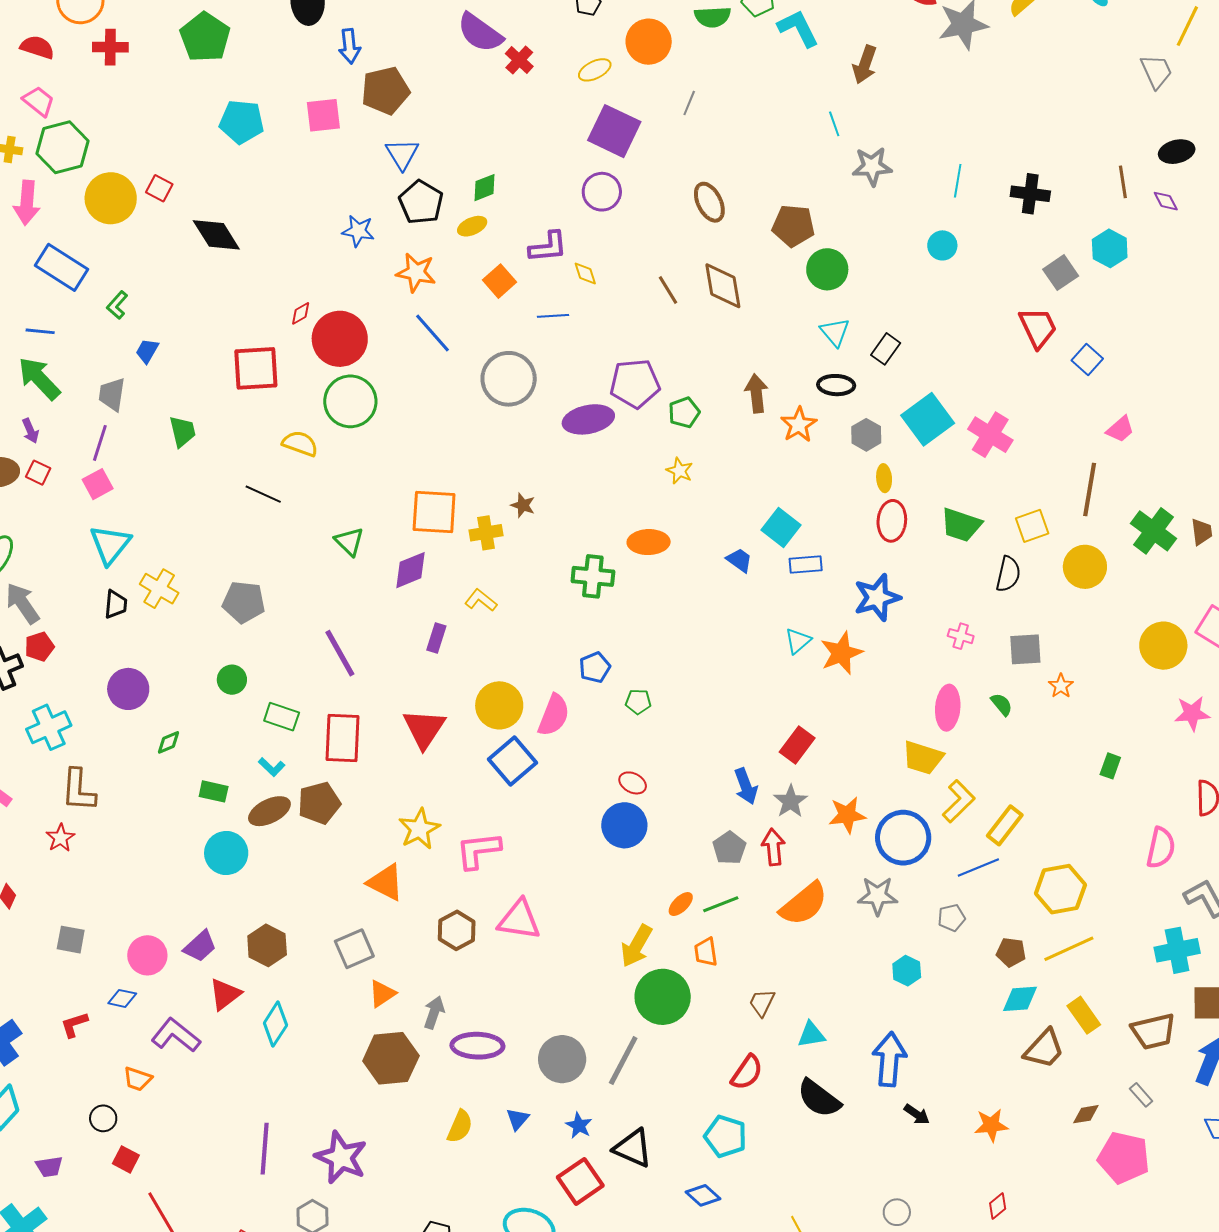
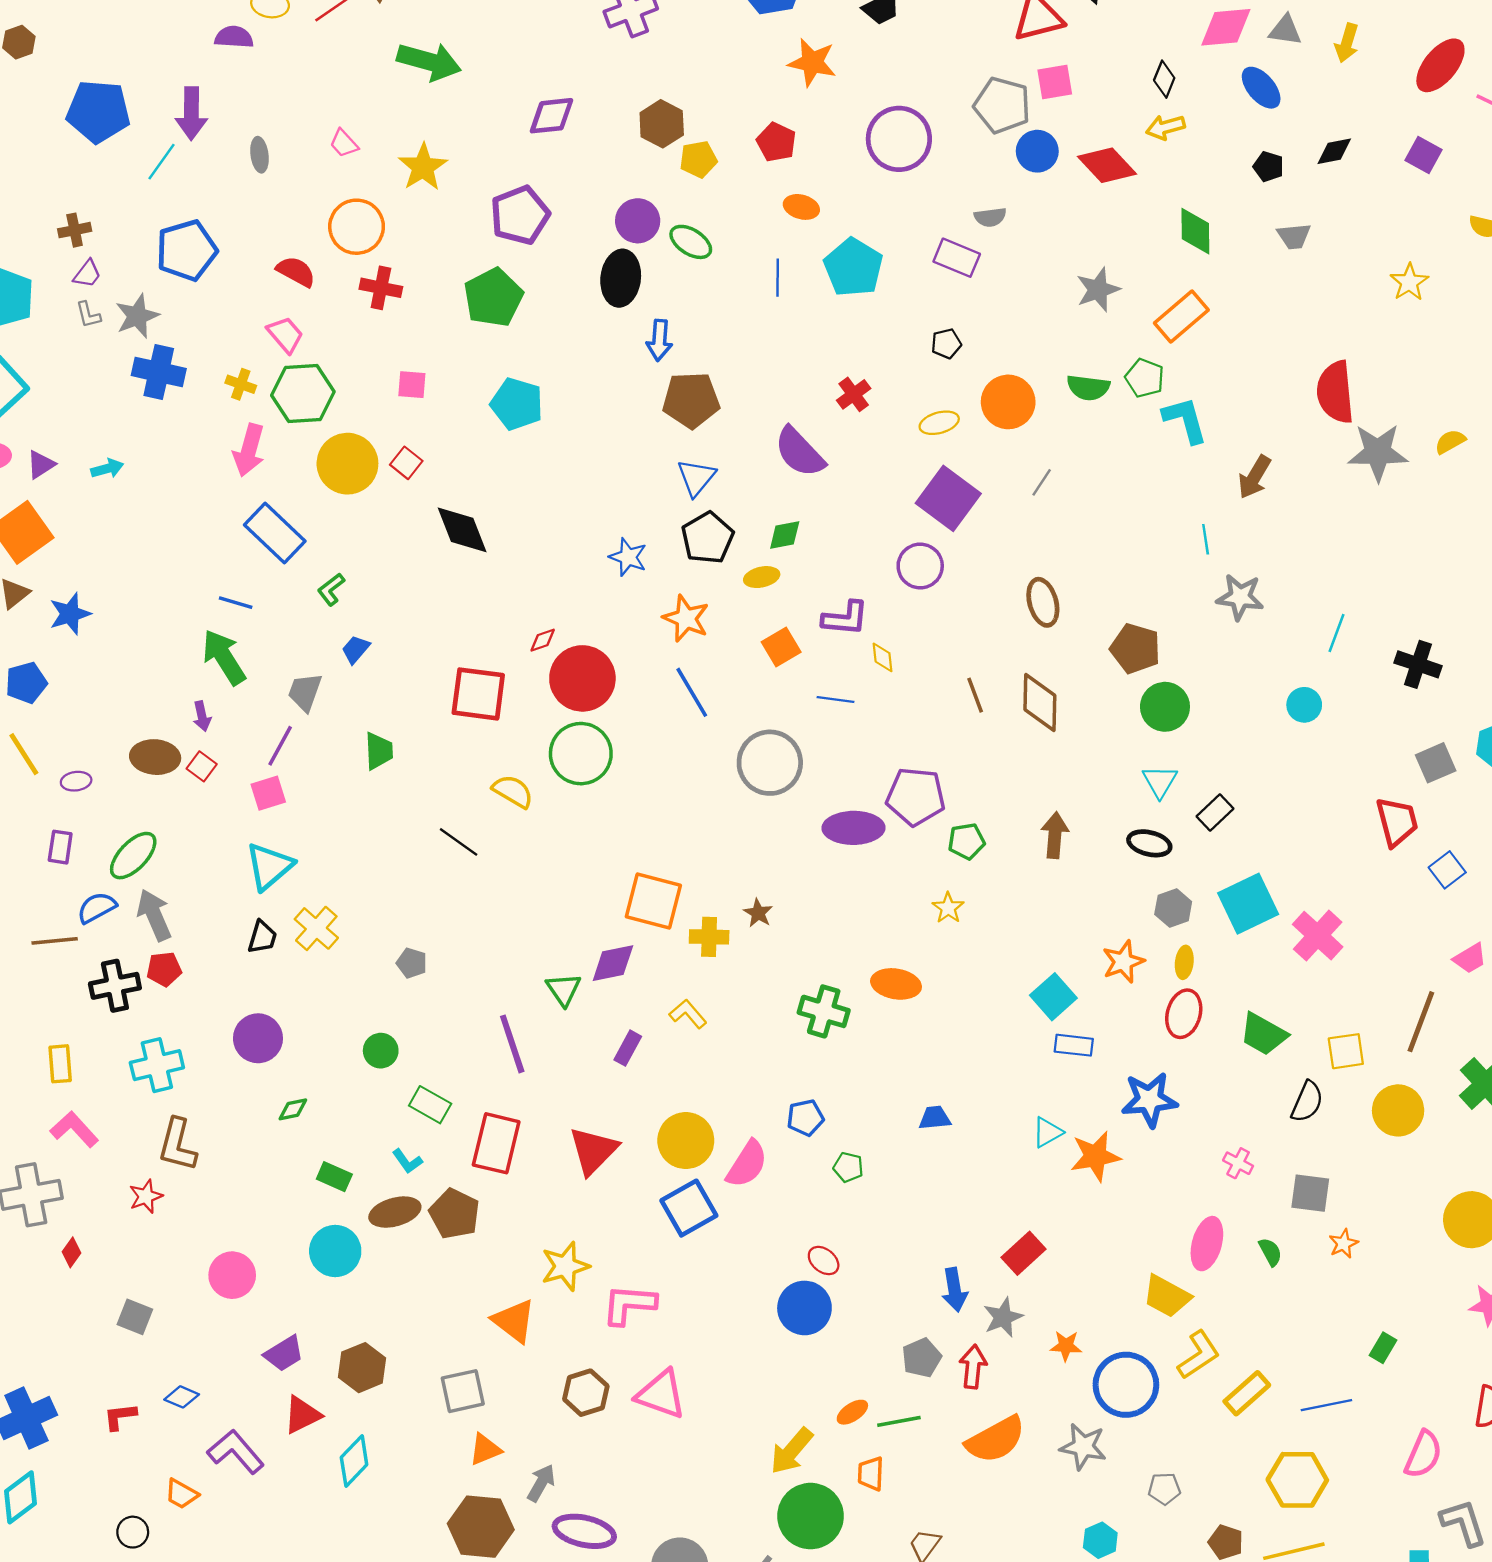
purple semicircle: (480, 33) -> (799, 452), moved
pink square: (323, 115) -> (412, 385), moved, size x0.7
orange star: (799, 425) -> (1123, 962), moved
green triangle: (349, 542) -> (563, 989), moved
blue trapezoid: (739, 560) -> (935, 1118), moved, turned -52
gray pentagon: (244, 602) -> (412, 963), size x0.6
brown pentagon: (319, 803) -> (455, 1214), turned 30
orange star: (847, 815) -> (1066, 1346), size x0.7
blue line: (978, 868) -> (1326, 1405), moved
pink circle: (147, 955) -> (232, 1275), moved

